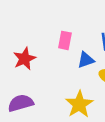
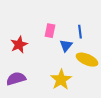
blue triangle: (86, 60) -> (66, 46), turned -32

